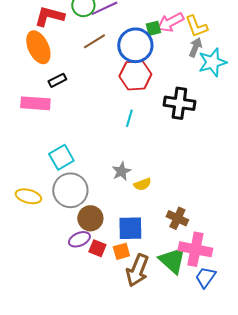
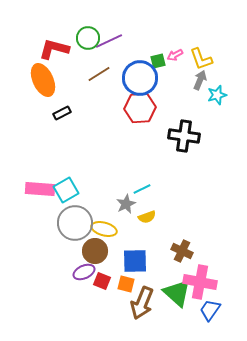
pink arrow: (170, 22) -> (175, 55), size x0.6
cyan star: (212, 62) -> (217, 95), size x0.7
pink rectangle: (35, 103) -> (40, 189), moved
cyan line: (129, 118) -> (142, 189), moved, turned 48
yellow ellipse: (28, 196) -> (104, 229), moved
orange square: (121, 251) -> (126, 284), turned 30

